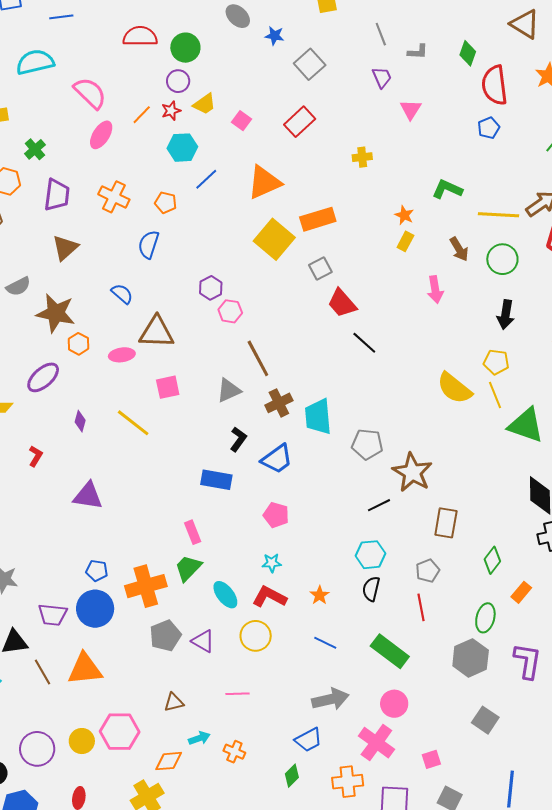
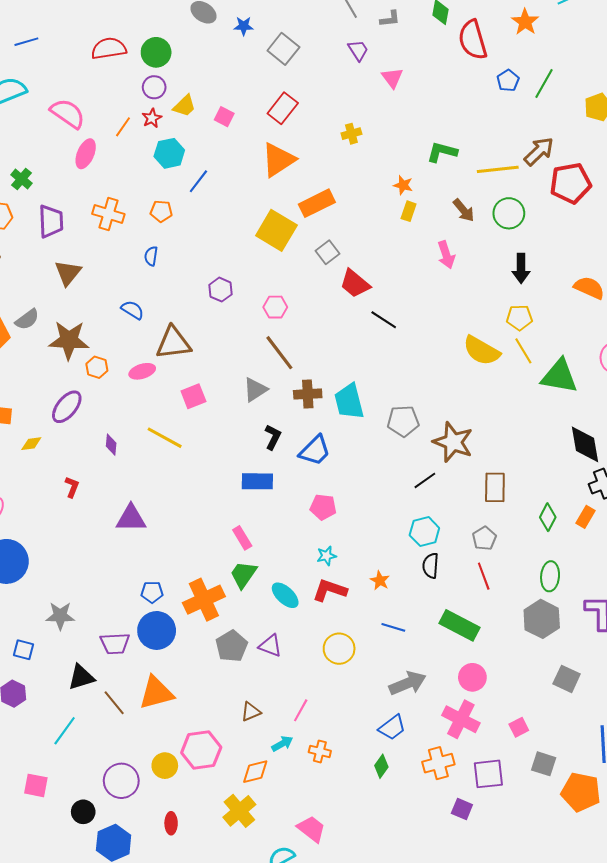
blue pentagon: (489, 128) -> (508, 81), moved
orange triangle: (264, 182) -> (278, 160), moved
blue semicircle: (149, 244) -> (151, 256), size x0.7
pink hexagon: (230, 311) -> (275, 307), moved
brown cross: (279, 403) -> (308, 394), turned 32
orange rectangle: (521, 592) -> (585, 517), moved
yellow circle: (256, 636) -> (339, 649), moved
pink line: (237, 694) -> (301, 710), moved, turned -50

